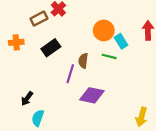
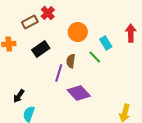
orange circle: (104, 30) -> (78, 32), moved
green line: (109, 56) -> (95, 57), turned 32
purple diamond: (92, 95) -> (79, 93), turned 35

